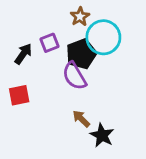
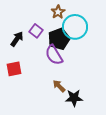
purple square: (50, 43) -> (36, 31), turned -32
black star: (102, 135) -> (74, 98), turned -30

